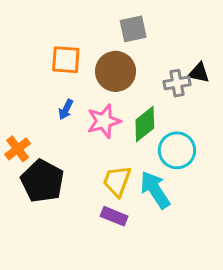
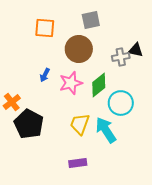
orange square: (66, 60) -> (45, 28), moved
purple rectangle: (114, 216) -> (78, 163), moved, turned -30

